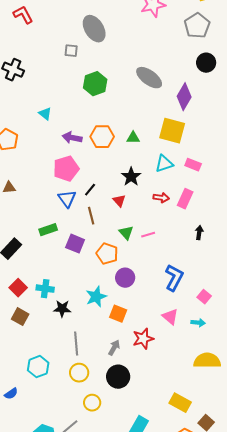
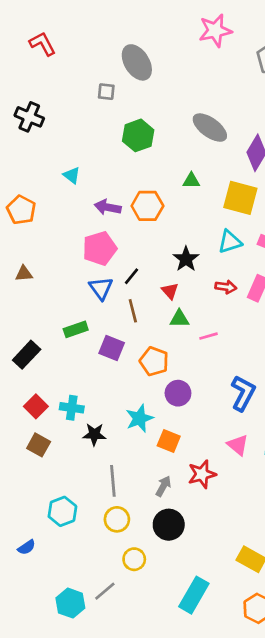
green triangle: (133, 138) -> (191, 181), moved
green triangle: (126, 233) -> (179, 319), moved, turned -49

